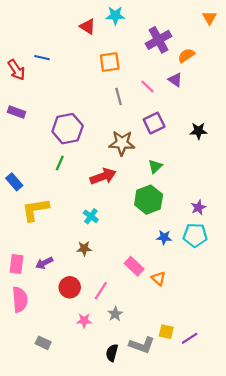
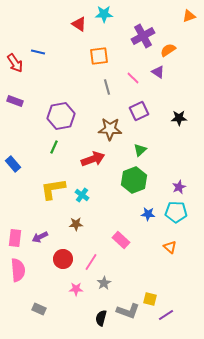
orange triangle: (210, 18) -> (189, 16), turned 40
yellow L-shape: (35, 210) -> (53, 189), moved
orange triangle: (158, 278) -> (170, 247), moved
purple line: (190, 338) -> (166, 315), moved

